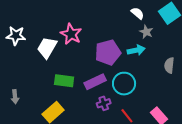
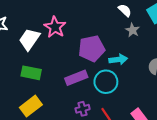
cyan arrow: (136, 50) -> (118, 59), moved
green rectangle: (64, 81) -> (31, 73), moved
purple cross: (104, 103) -> (83, 109), moved

